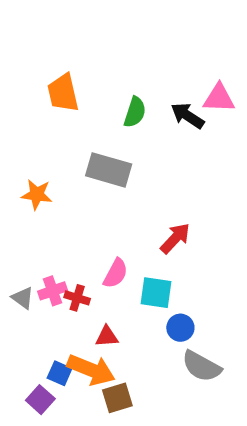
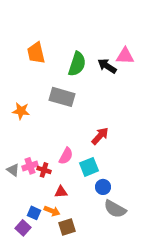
green semicircle: (135, 112) -> (77, 64), size x1.4
cyan square: (156, 293) -> (89, 167), turned -30
orange arrow: (91, 370) -> (52, 211), size x0.6

